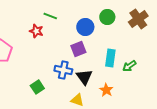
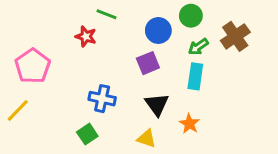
brown cross: (138, 19) -> (235, 36), moved
green arrow: (129, 66) -> (198, 47), moved
blue cross: (63, 70) -> (102, 99), moved
green square: (37, 87) -> (87, 134), moved

